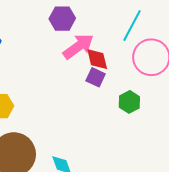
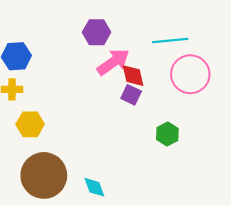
cyan line: (132, 26) -> (170, 40), turned 56
green hexagon: (129, 102) -> (167, 134), moved

